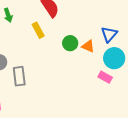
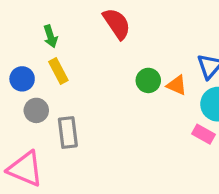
yellow rectangle: (38, 30) -> (58, 71), moved

